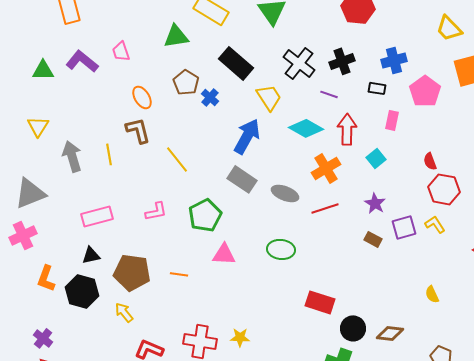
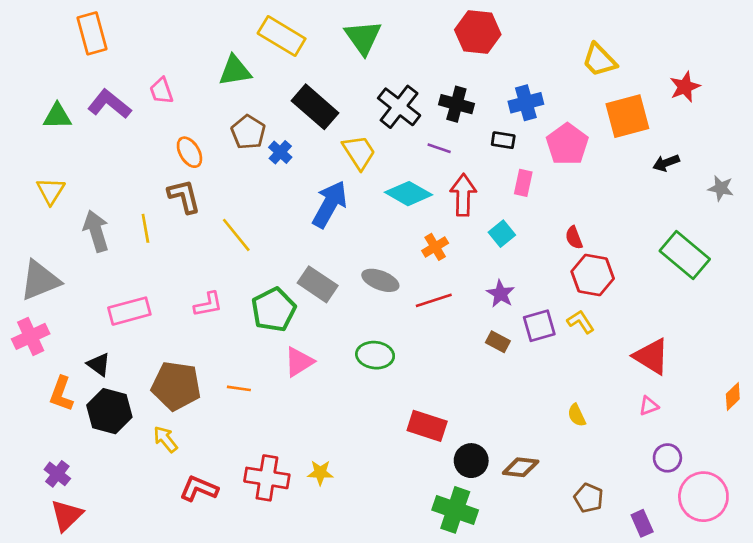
black cross: (342, 61) -> (456, 104), turned 35
orange cross: (326, 168) -> (435, 247), size x0.7
gray rectangle: (242, 179) -> (318, 284), moved
pink triangle: (224, 254) -> (299, 362), turned -35
black triangle: (91, 255) -> (99, 364), moved, turned 48

